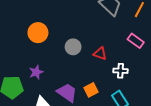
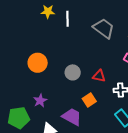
orange square: (91, 90) -> (89, 100), moved

